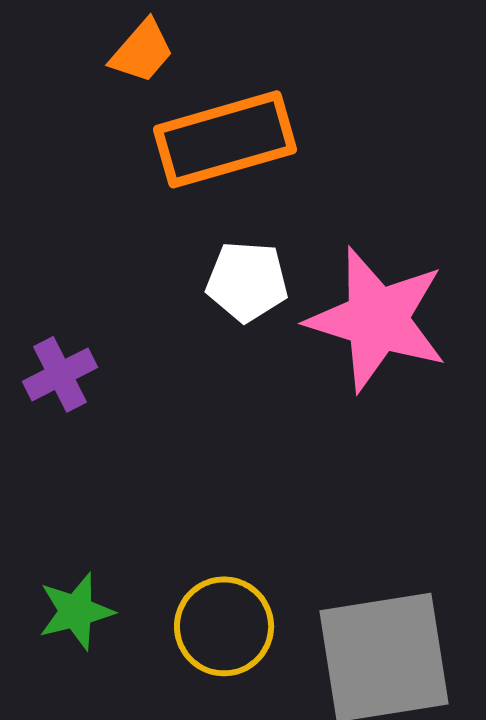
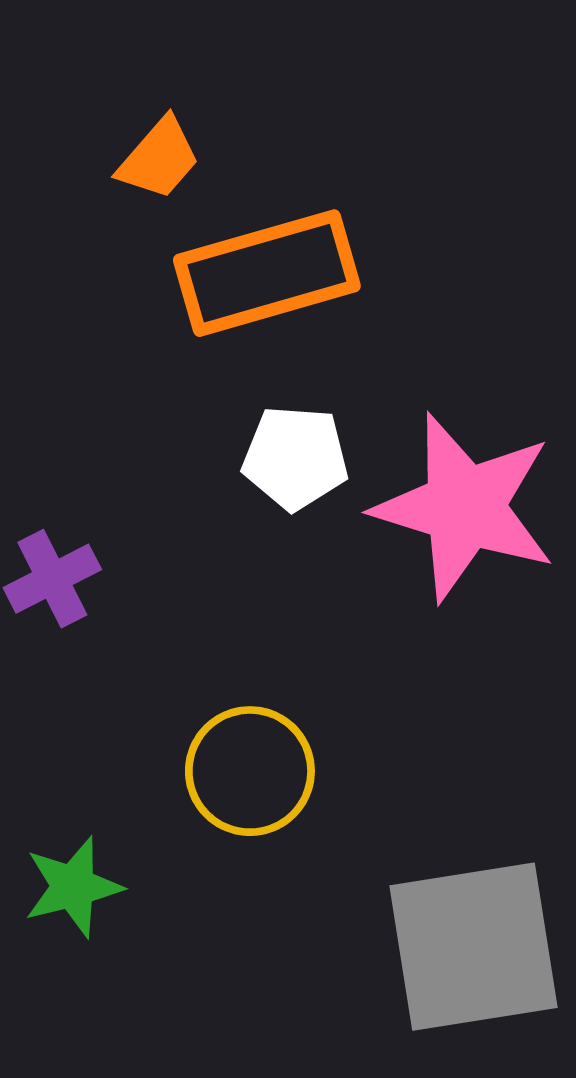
yellow circle: (224, 626) -> (250, 771), moved

